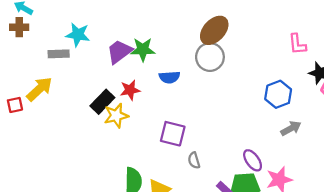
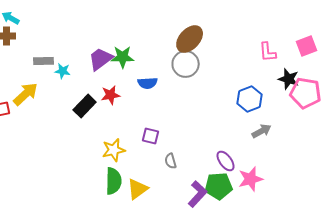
cyan star: (78, 35) -> (63, 71), moved, size x0.7
yellow star: (116, 116) -> (114, 150), moved
purple square: (173, 134) -> (151, 136), size x0.7

